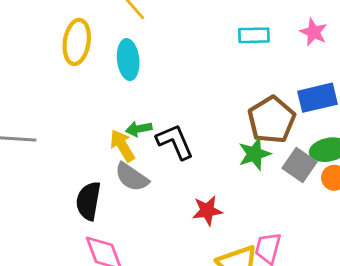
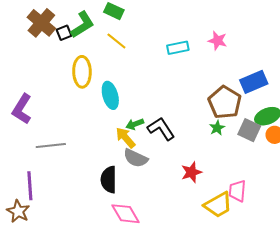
pink star: (314, 32) -> (218, 41), moved
cyan rectangle: (254, 35) -> (178, 48), moved
cyan ellipse: (128, 60) -> (110, 95), moved
green star: (254, 154) -> (217, 128), size x0.7

